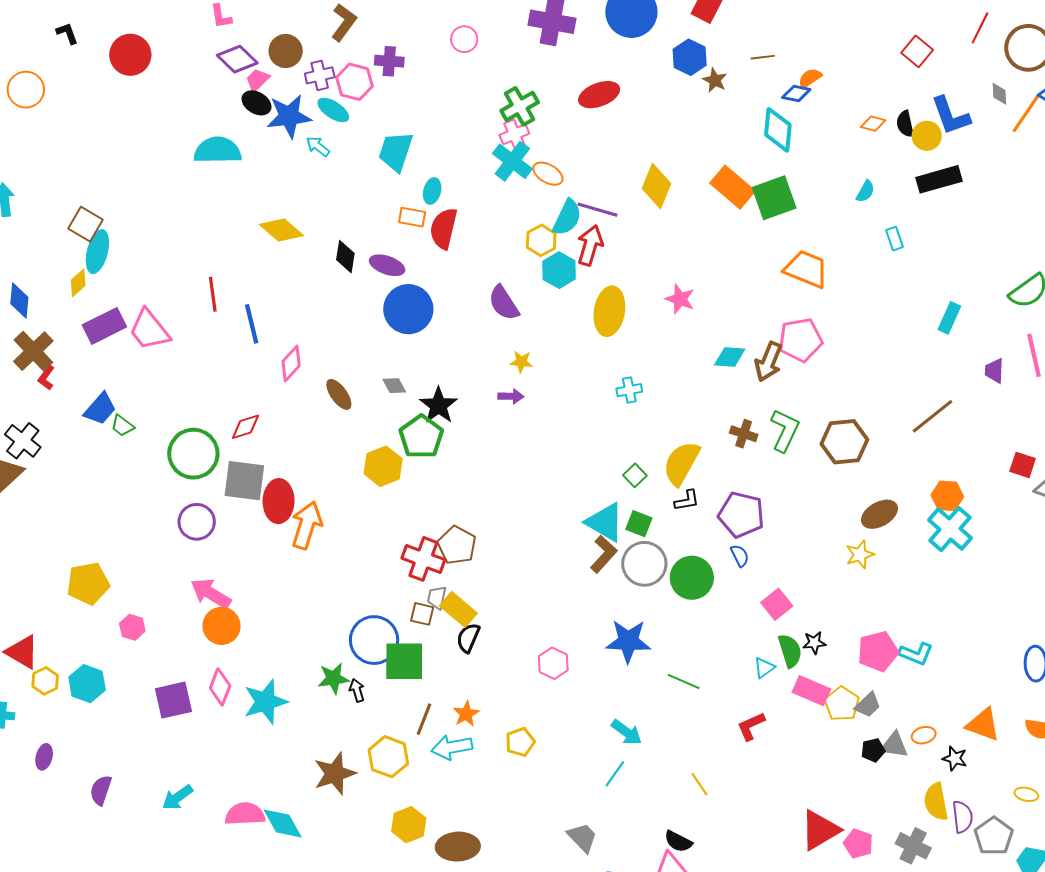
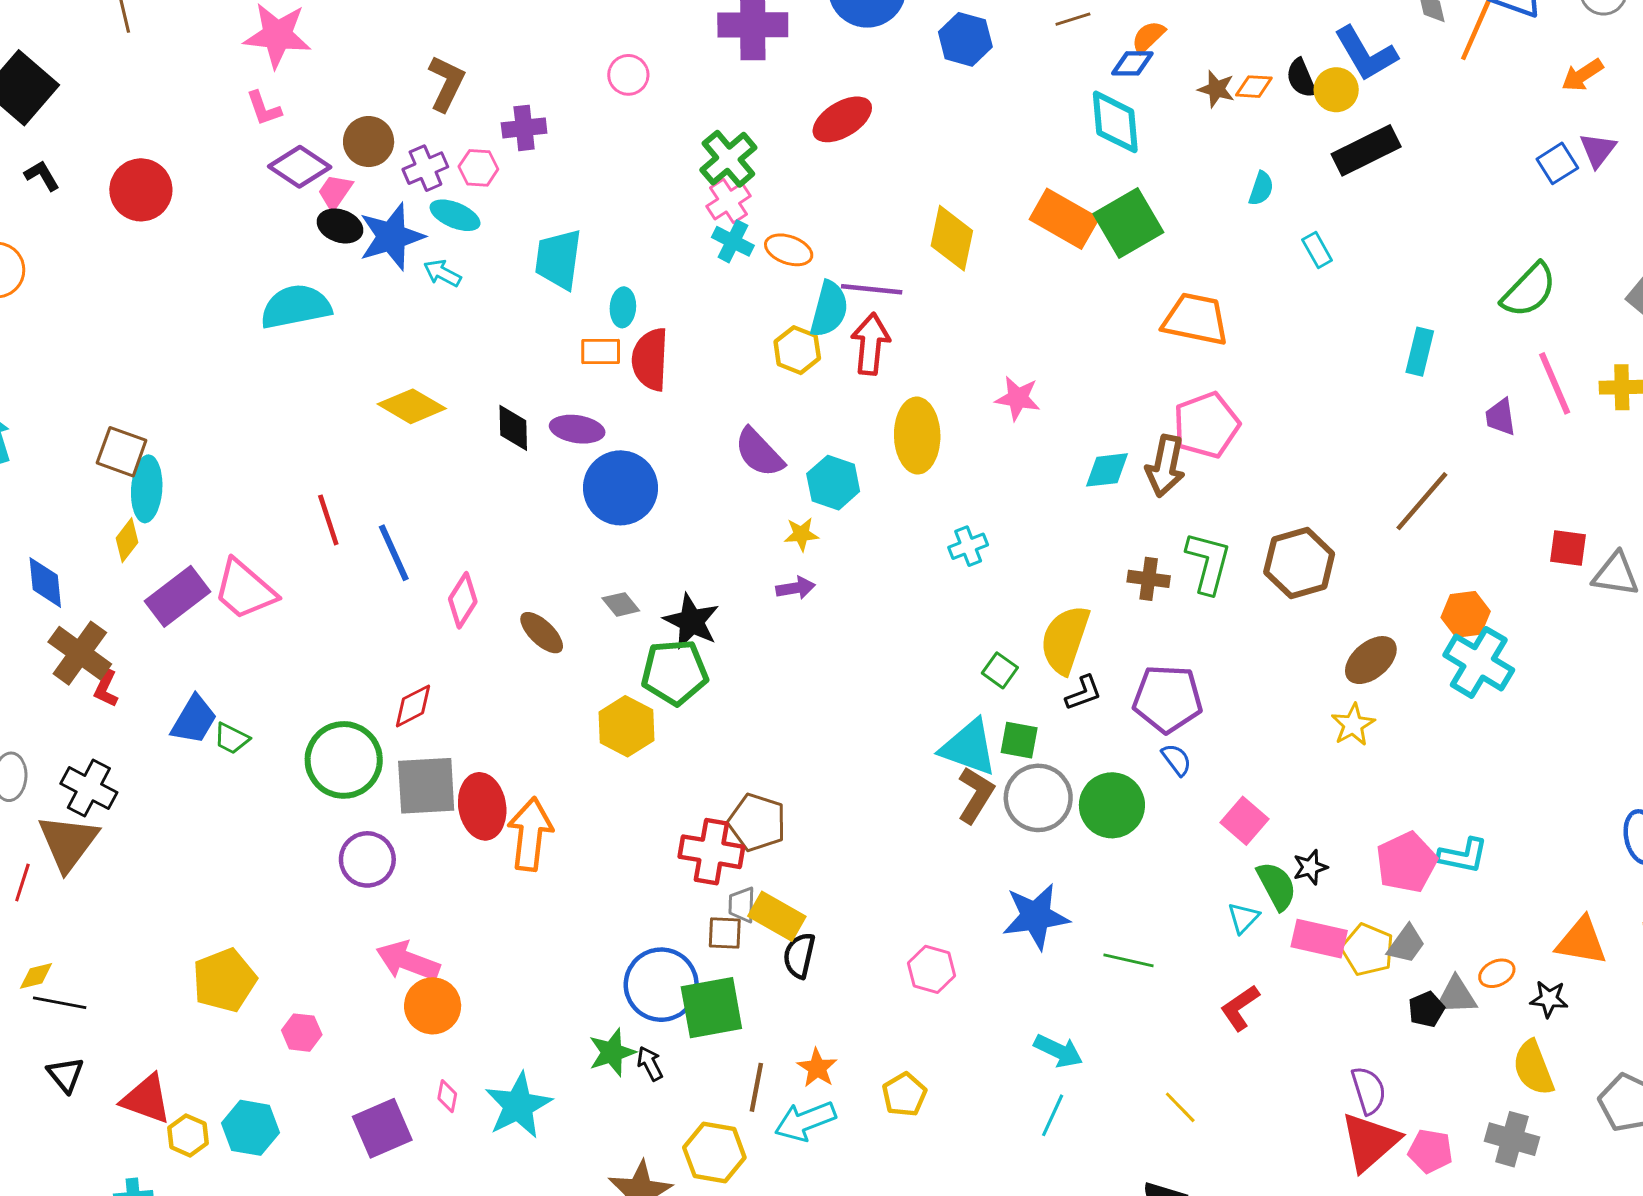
brown star: (715, 80) -> (1216, 89), moved
pink hexagon: (354, 82) -> (478, 168), size x0.7
cyan cross: (512, 161) -> (733, 241), size x0.7
cyan hexagon: (559, 270) -> (833, 483), moved
green pentagon: (421, 437) -> (675, 672), turned -30
pink diamond: (220, 687) -> (447, 1096), size x0.6
purple semicircle: (962, 817) -> (1369, 1090), moved

